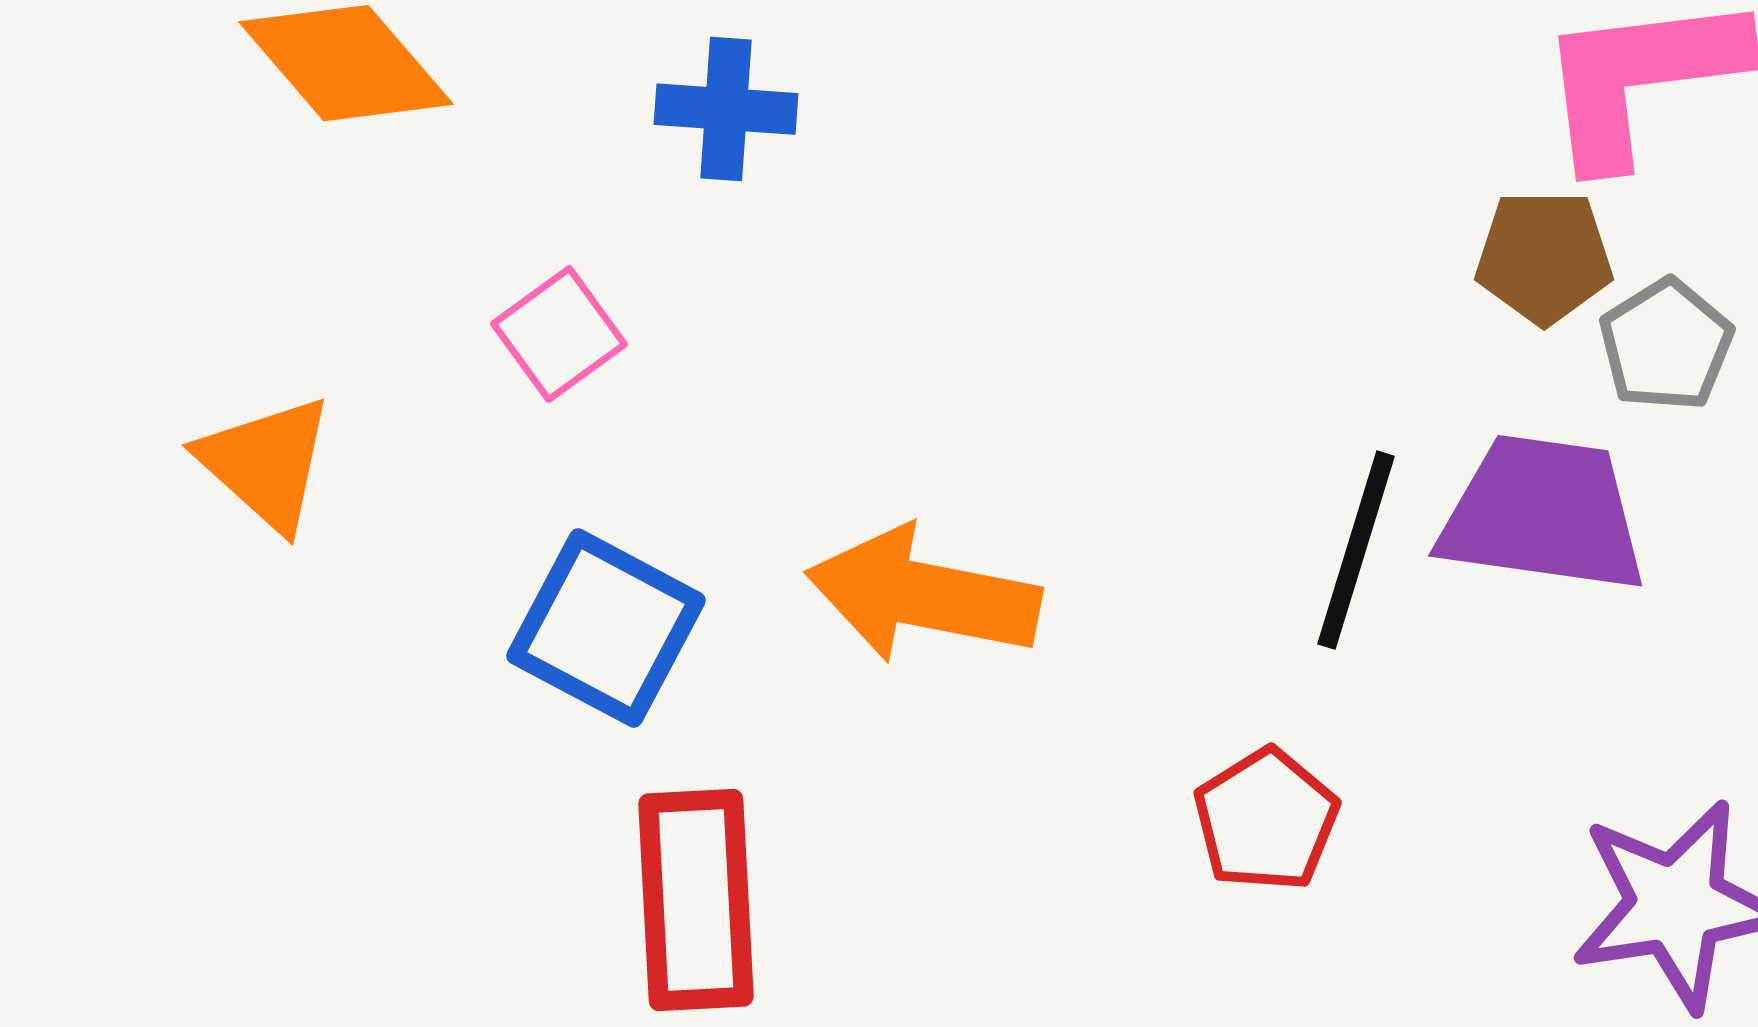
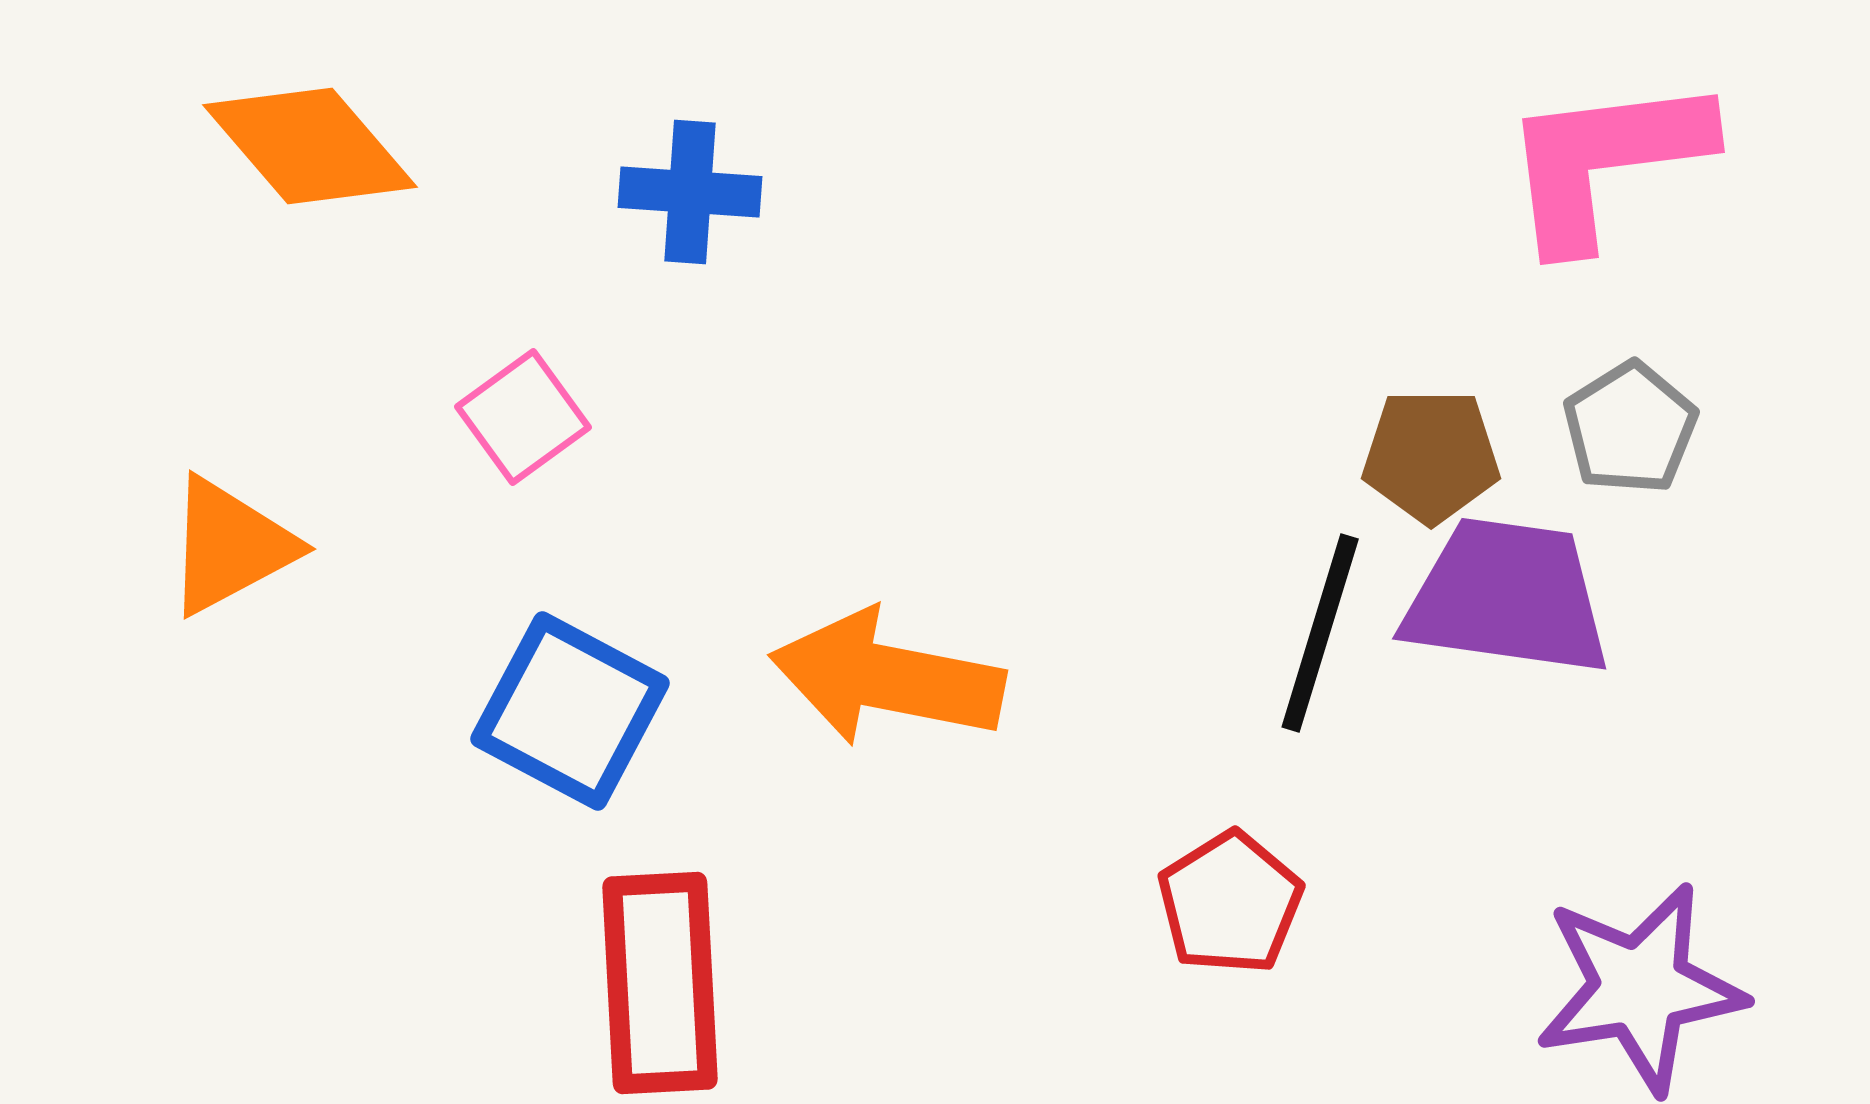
brown pentagon: (1544, 257) -> (1431, 456), moved
orange triangle: (266, 463) -> (230, 546), turned 50

